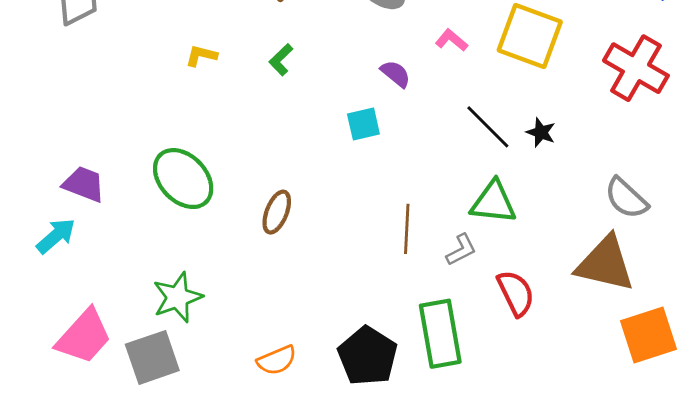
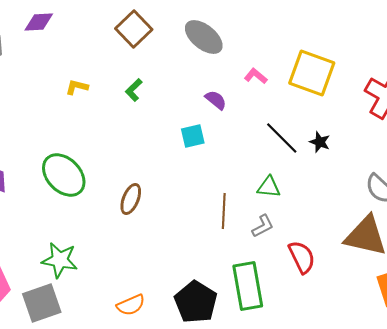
green triangle: (493, 202) -> (269, 187), moved, size x0.7
green star: (178, 297) -> (60, 260), turned 30

